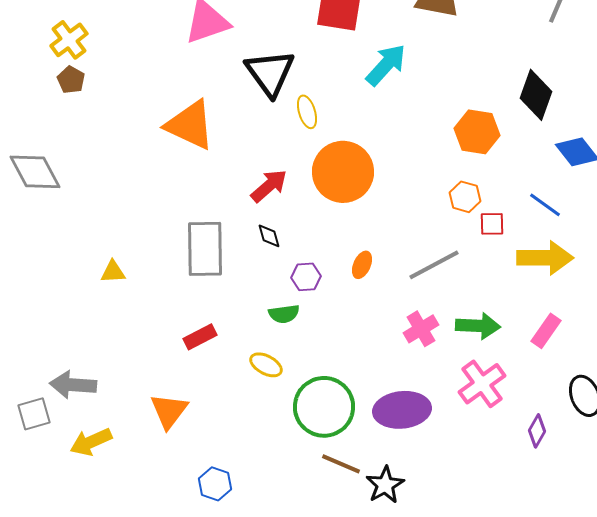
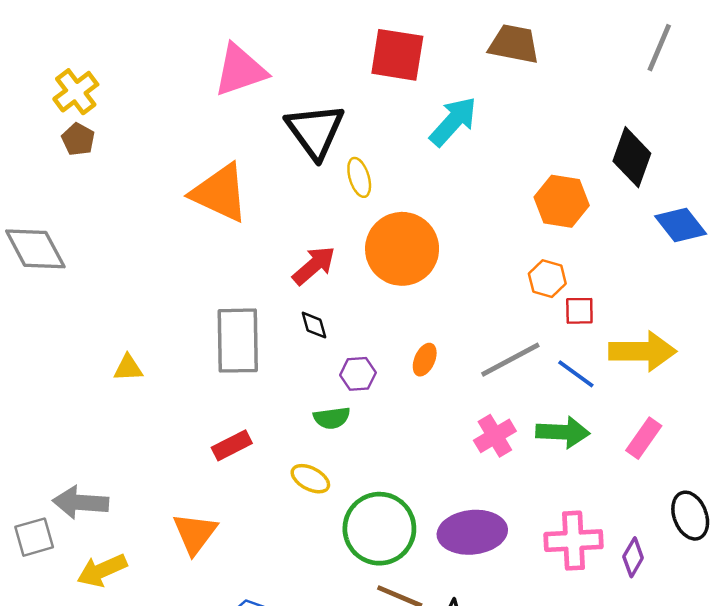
blue line: (545, 205) -> (576, 374), moved
pink cross: (482, 384) -> (574, 541), moved, turned 33

